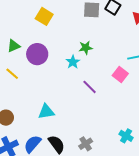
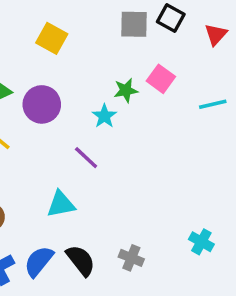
pink square: (120, 74) -> (161, 79), moved
purple line: (90, 87) -> (86, 158), moved
gray cross: (86, 144) -> (131, 258), turned -32

